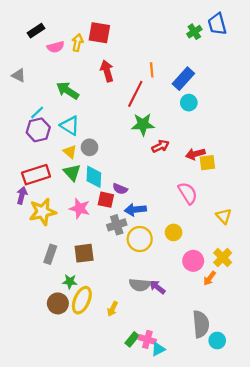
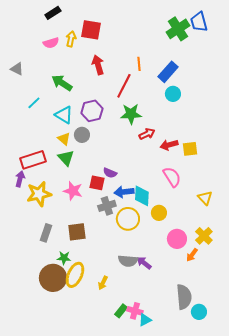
black rectangle: (36, 31) -> (53, 13), moved
green cross: (194, 32) -> (178, 29), size x1.6
purple hexagon: (38, 130) -> (92, 111), moved
red arrow: (195, 154) -> (169, 145), moved
cyan diamond: (94, 177) -> (142, 196), moved
brown circle: (58, 303) -> (53, 278), size x1.4

